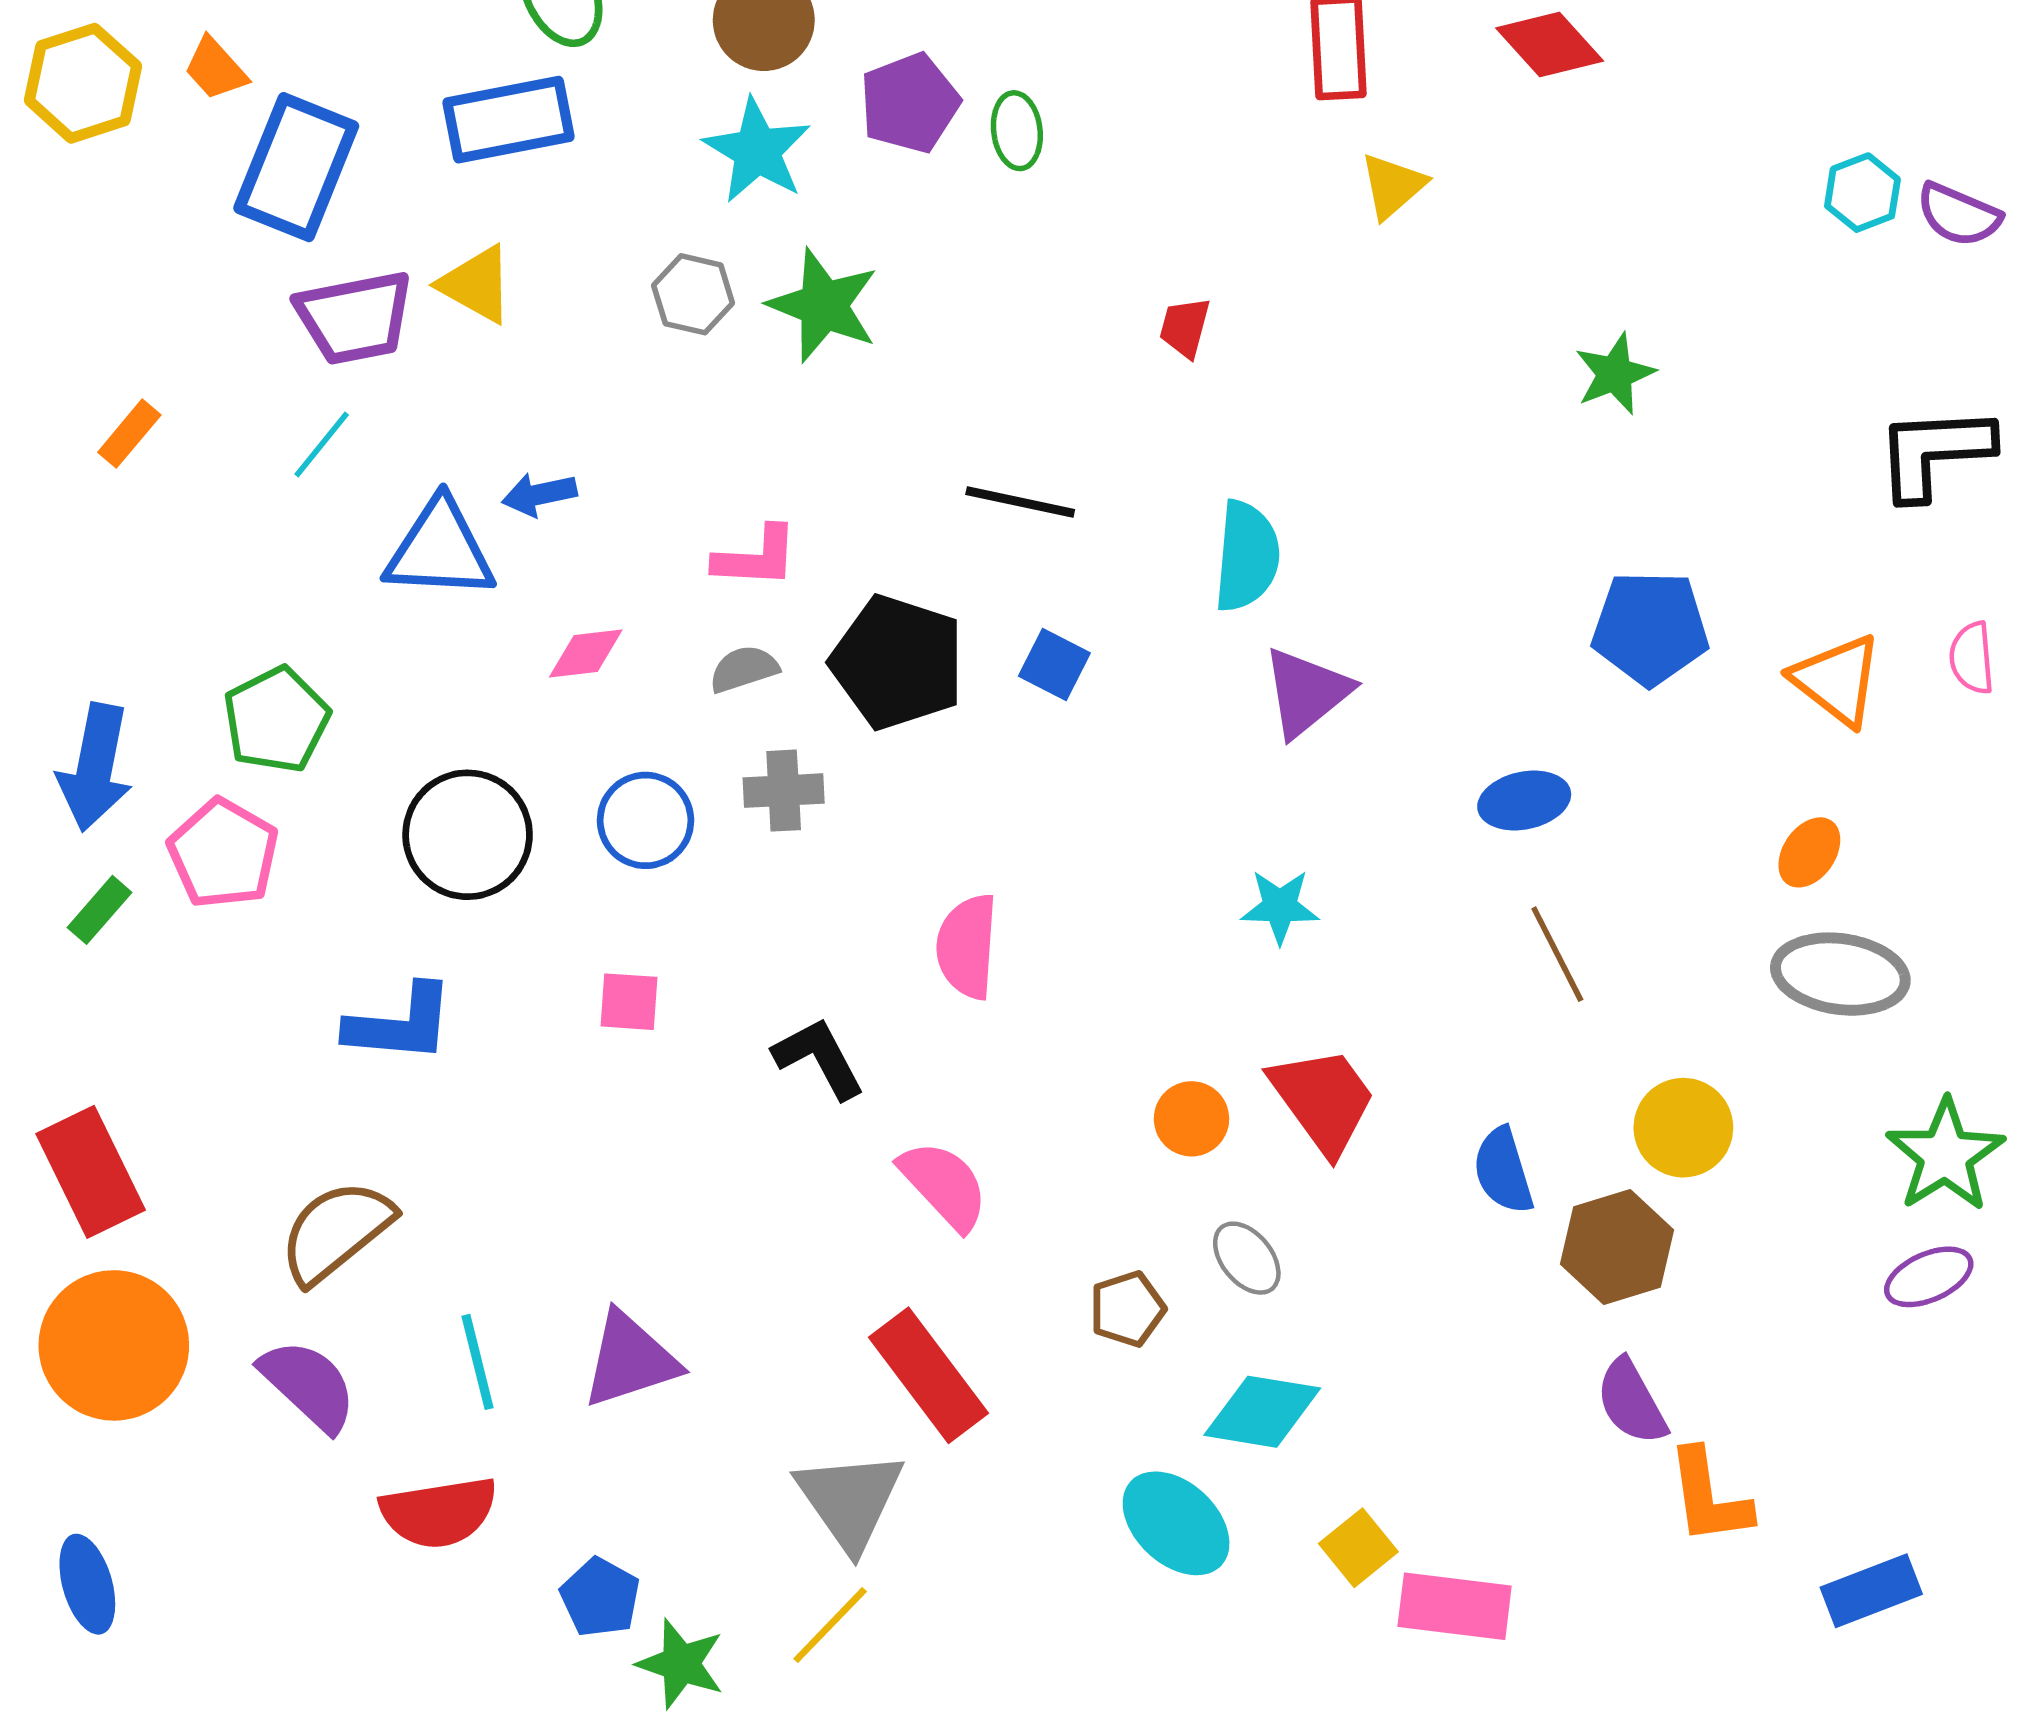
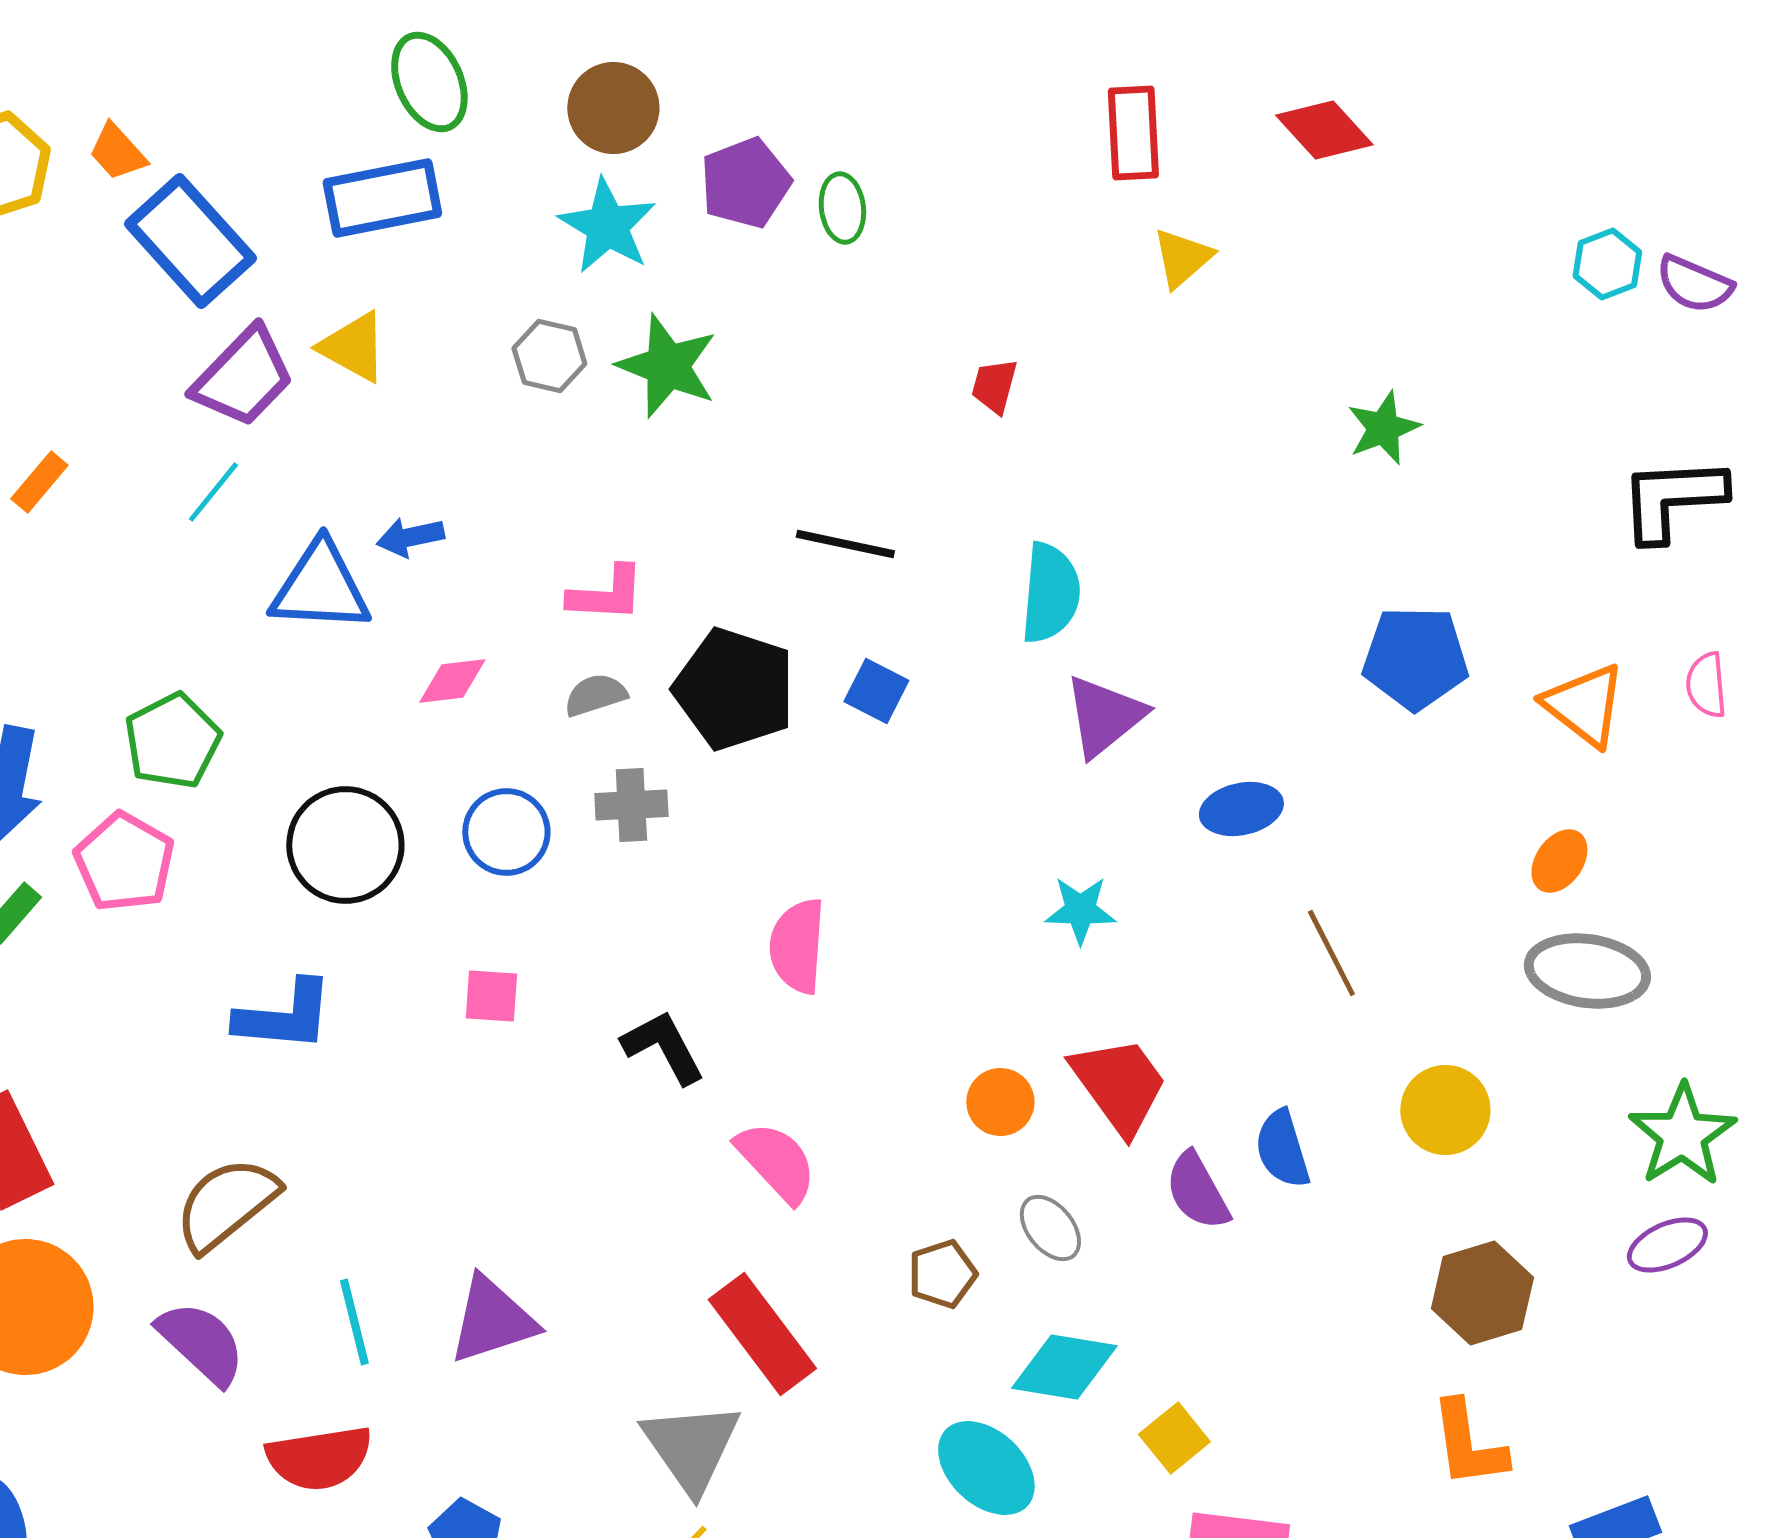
blue rectangle: (296, 167) -> (190, 241), turned -64
purple trapezoid: (355, 317) -> (243, 377), turned -35
blue ellipse: (1524, 800) -> (1241, 809), moved
brown hexagon: (1617, 1247) -> (1482, 1293), moved
purple semicircle: (1631, 1402) -> (1197, 1191), moved
yellow square: (1358, 1548) -> (1174, 1438), moved

